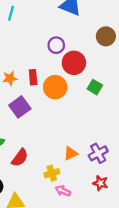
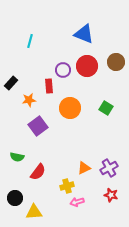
purple circle: (56, 45) -> (63, 70), moved
red circle: (74, 63) -> (87, 66), moved
red rectangle: (33, 77) -> (49, 86), moved
pink arrow: (63, 191) -> (77, 202), turned -40

